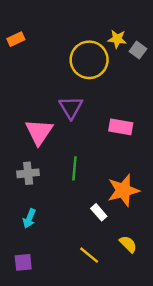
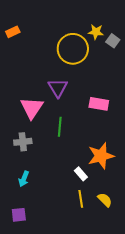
green line: (74, 168) -> (60, 127), moved
yellow line: (89, 255) -> (81, 199), moved, turned 42

